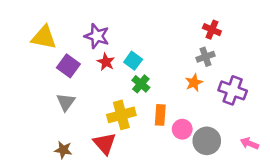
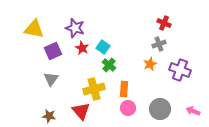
purple square: (68, 66) -> (53, 51), turned 30
pink circle: (182, 129) -> (128, 108), moved

